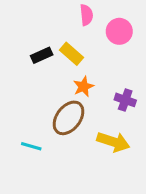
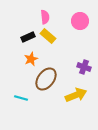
pink semicircle: (86, 15) -> (45, 17), moved
orange star: (83, 87) -> (31, 59), moved
yellow arrow: (113, 142) -> (76, 95), turned -40

